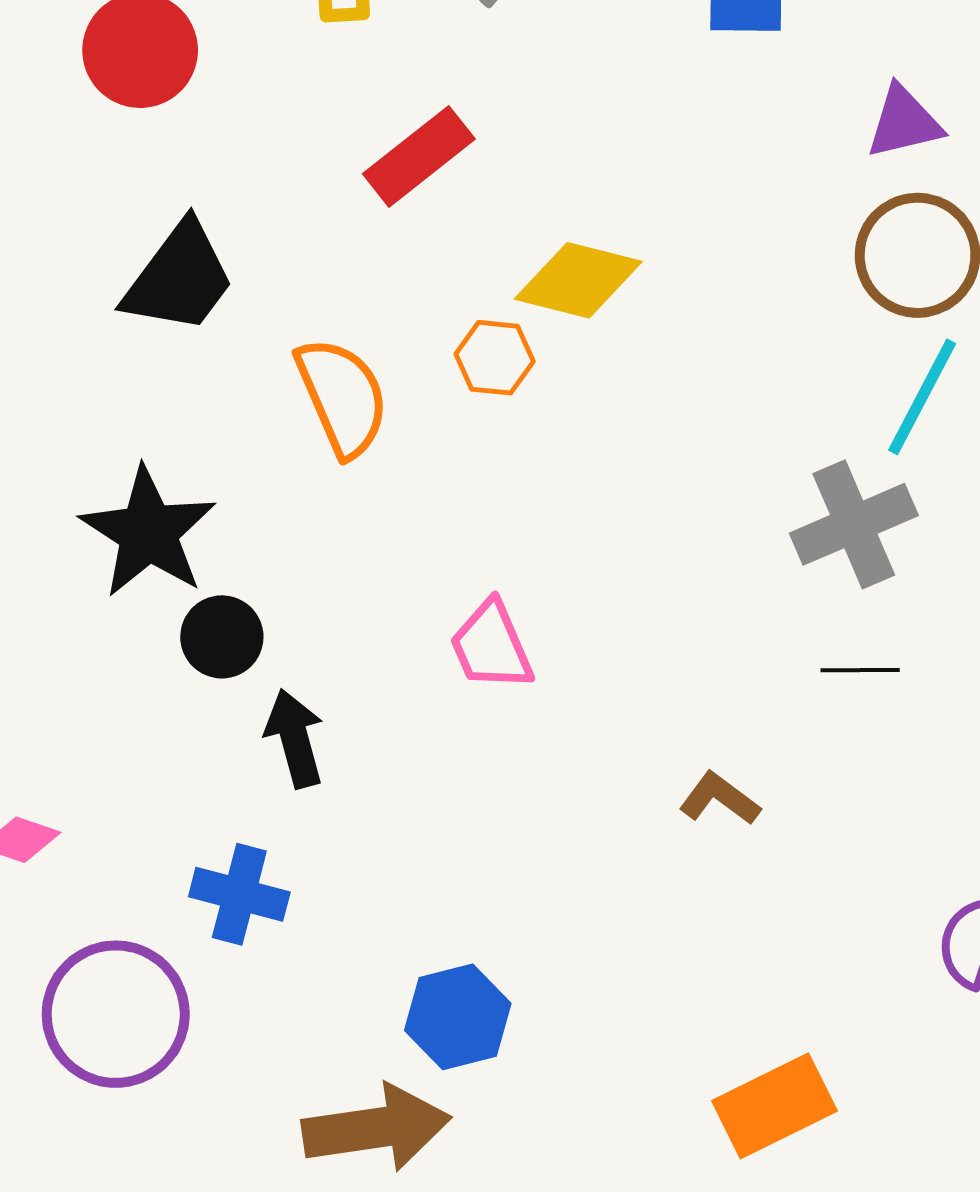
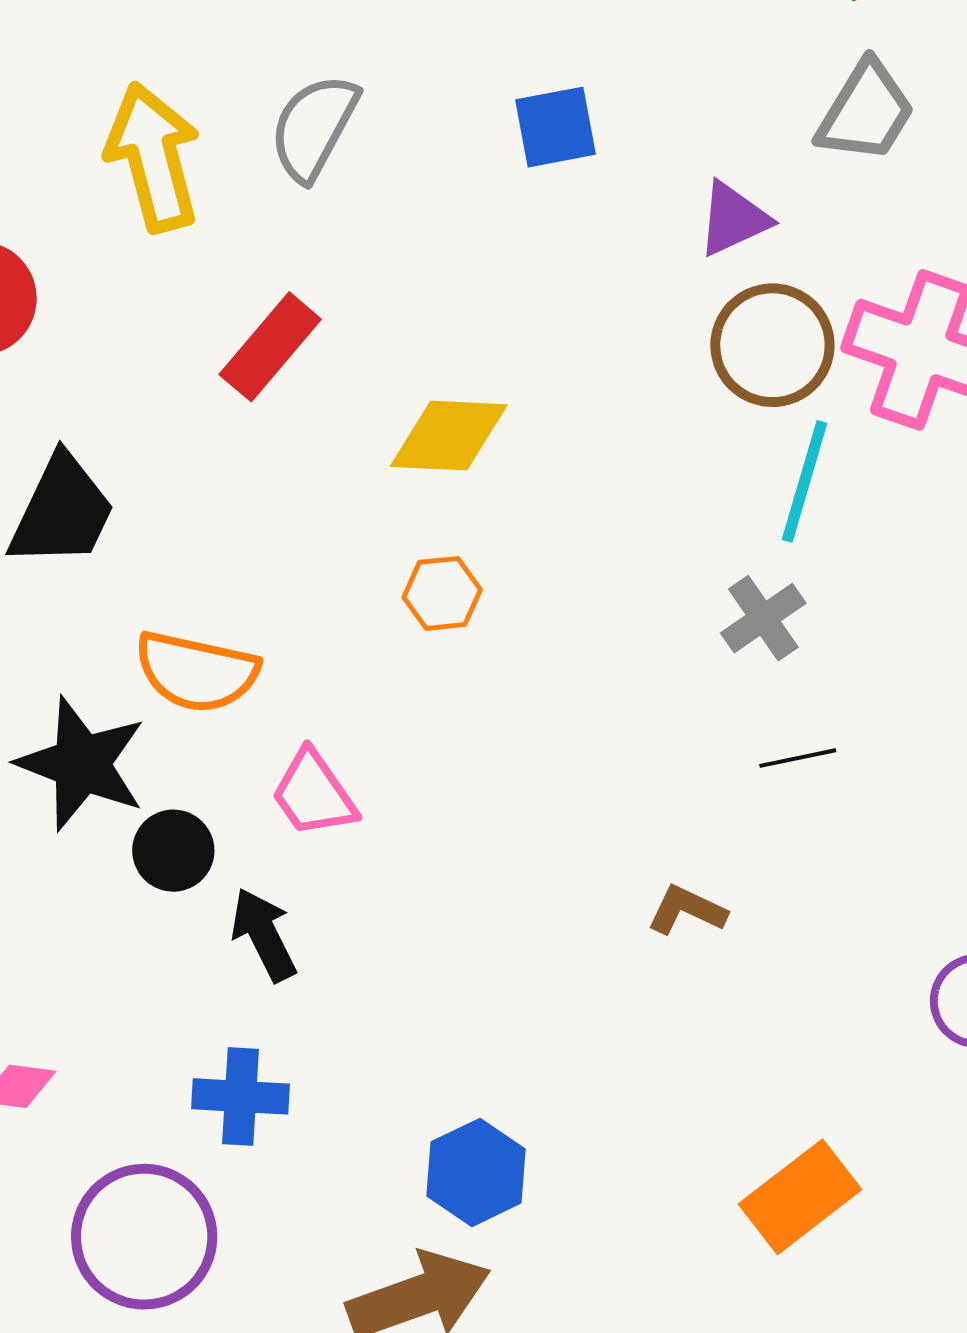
orange hexagon: (495, 358) -> (442, 593), moved
orange semicircle: (342, 397) -> (197, 672), moved, turned 137
gray cross: (854, 524) -> (763, 618), size x0.7
pink trapezoid: (491, 646) -> (314, 794), moved

